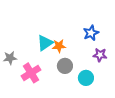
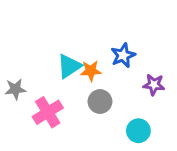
blue star: (91, 33) -> (123, 55), moved
cyan circle: (86, 78) -> (138, 131), moved

